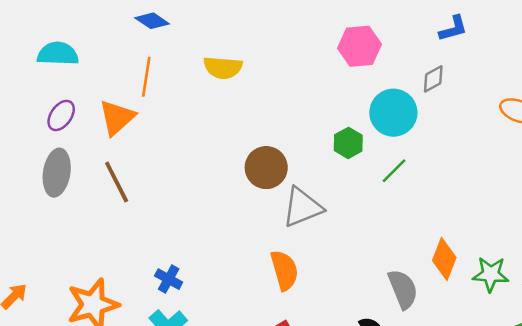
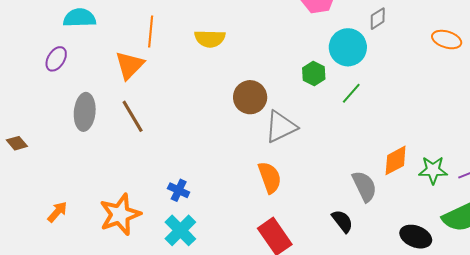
yellow semicircle: (223, 68) -> (210, 39), moved
purple ellipse: (61, 115) -> (56, 59), moved
orange diamond: (444, 259) -> (396, 160), turned 44

